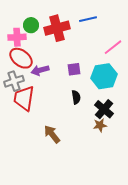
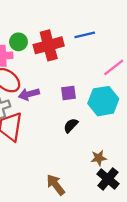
black semicircle: (76, 97) -> (71, 125), turned -128
black cross: (104, 109) -> (108, 179), moved
brown arrow: (52, 134) -> (56, 185), moved

